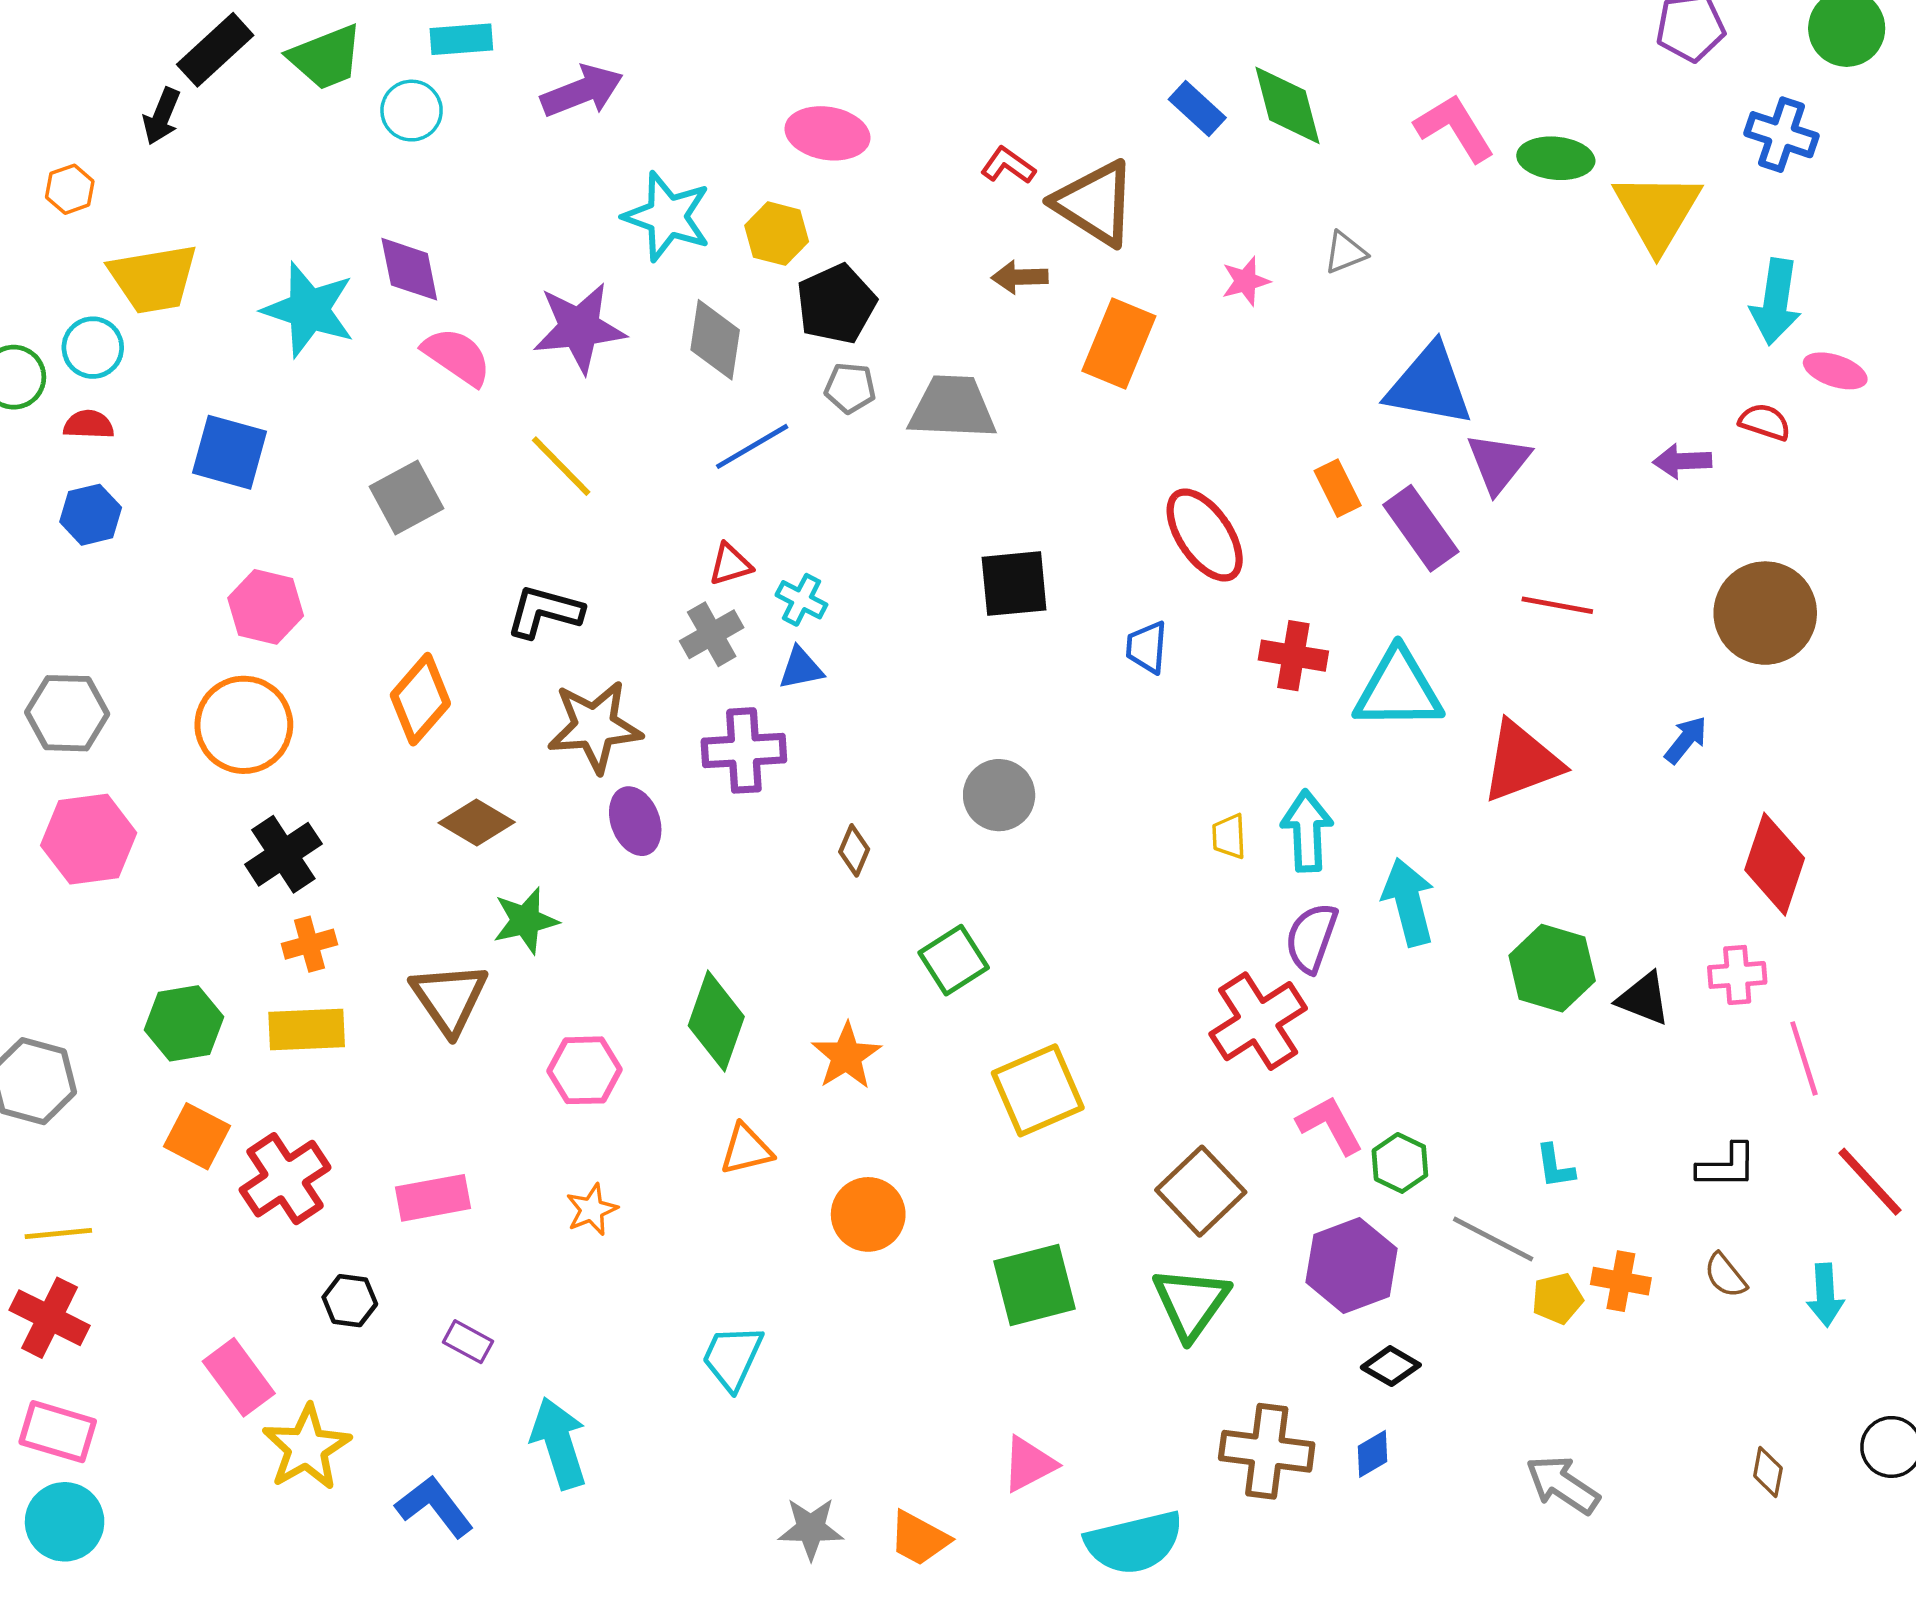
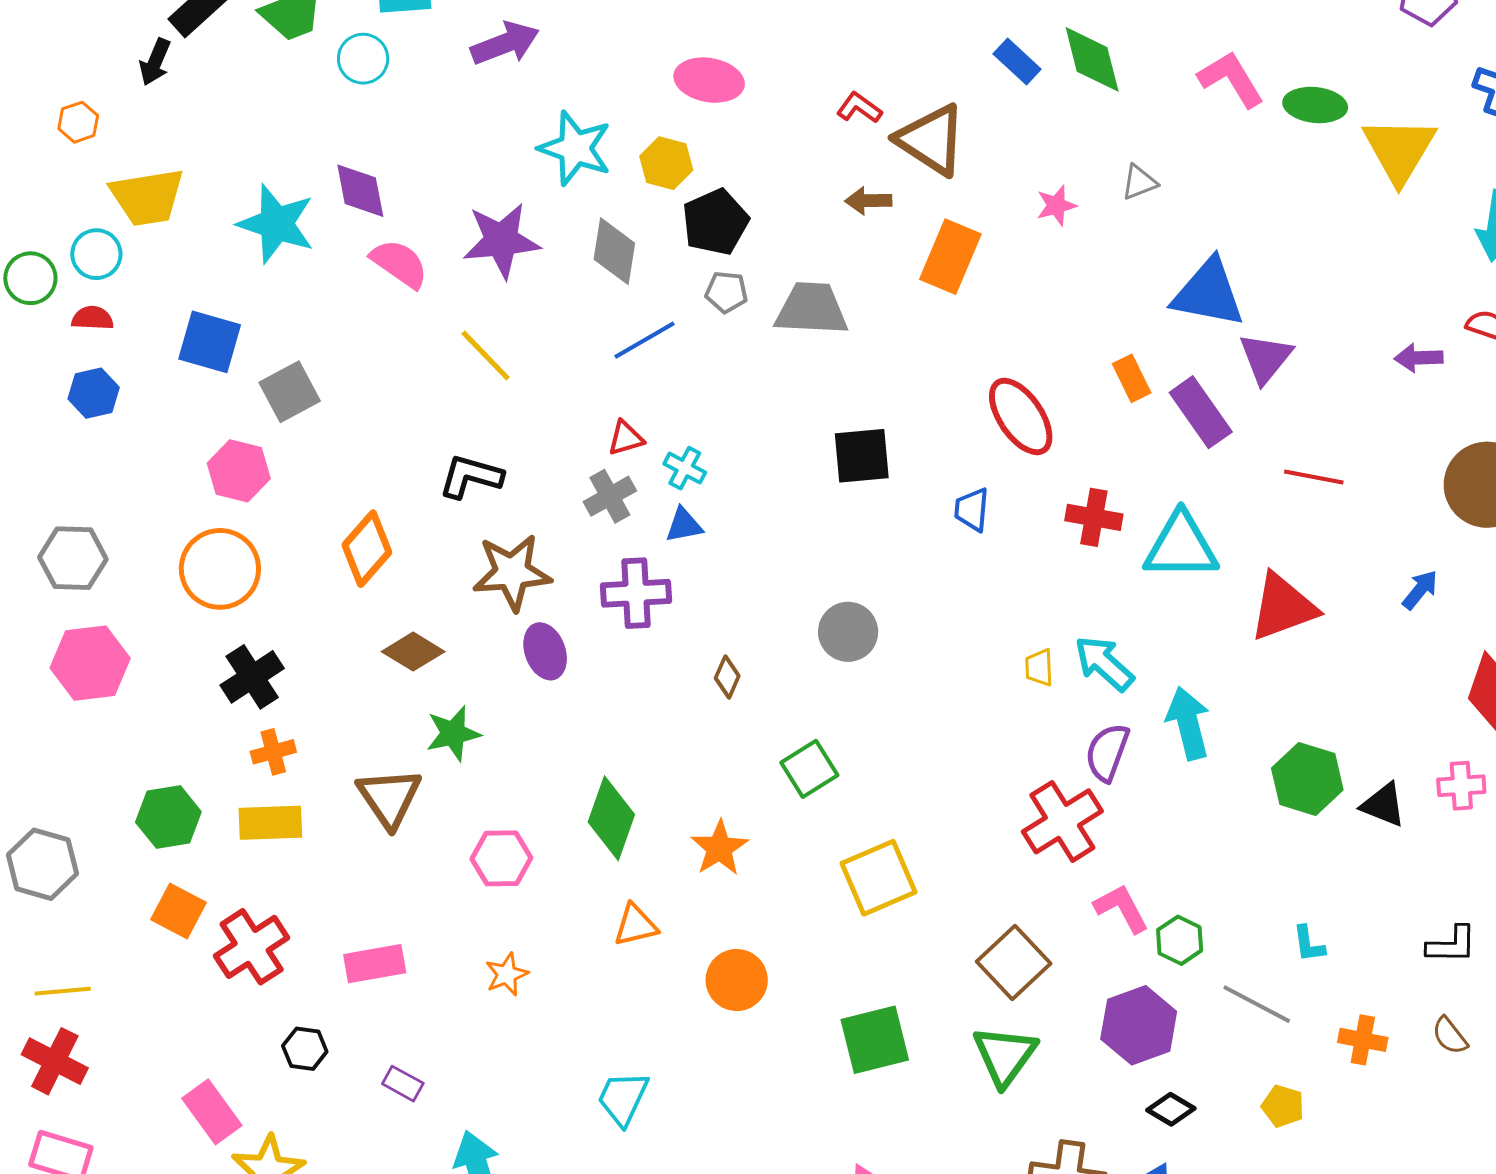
gray square: (406, 498) -> (290, 392), moved
cyan arrow: (1307, 831) -> (1104, 663), turned -46
yellow pentagon: (1557, 1299) -> (1283, 1106), moved, turned 30

